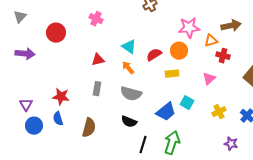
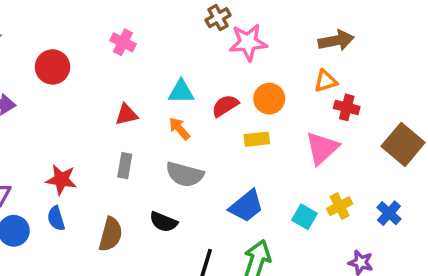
brown arrow: (231, 26) -> (336, 41), moved
pink star: (189, 28) -> (248, 42), moved
cyan triangle: (129, 47) -> (181, 92), turned -35
pink triangle: (209, 79) -> (322, 148), size x1.5
cyan square: (187, 103) -> (304, 217), moved
black semicircle: (129, 122) -> (163, 222), moved

